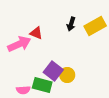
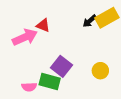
black arrow: (71, 24) -> (90, 21), moved, turned 32
yellow circle: (67, 75) -> (100, 71), moved

